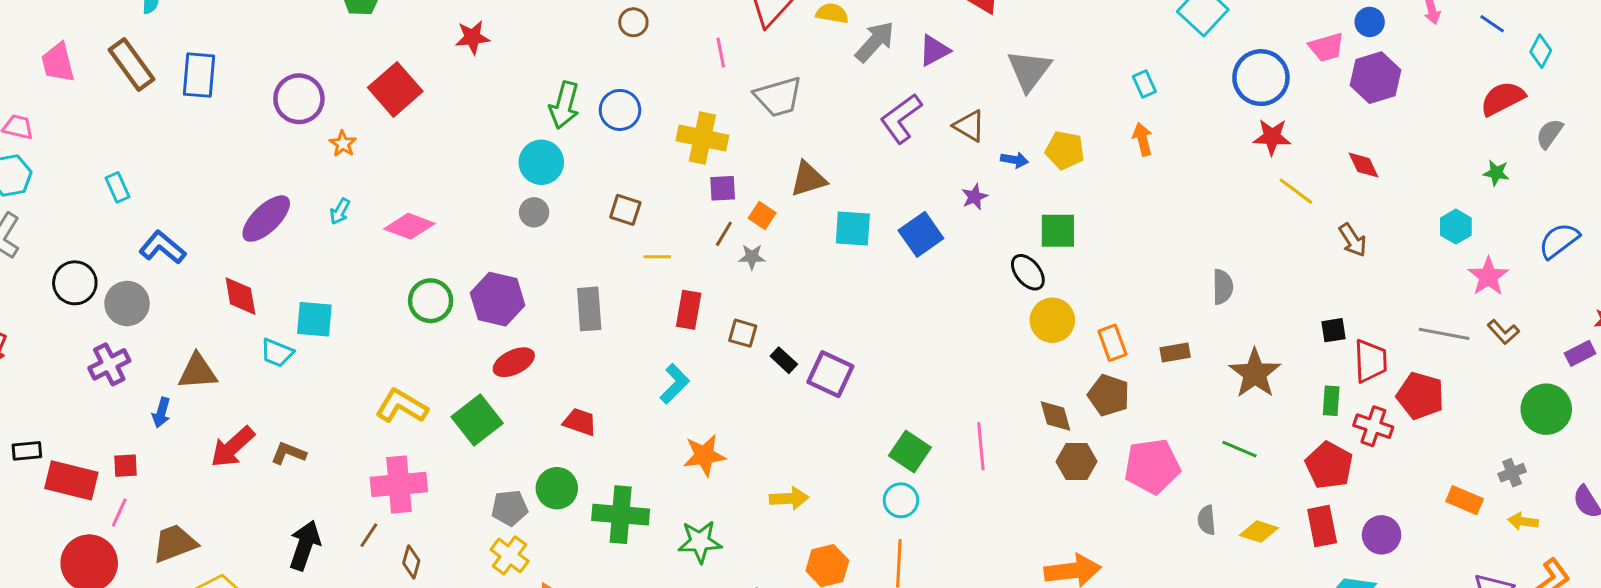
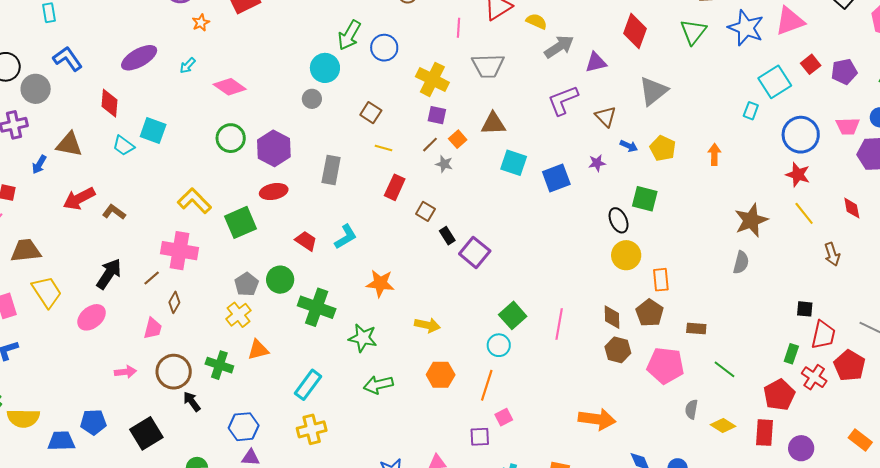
cyan rectangle: (1144, 84) -> (751, 111), moved, turned 30
brown rectangle: (1175, 353) -> (696, 328), moved
brown star: (1255, 373) -> (751, 220), moved
cyan L-shape: (675, 384) -> (346, 237), moved
gray pentagon: (510, 508) -> (246, 284), turned 30

